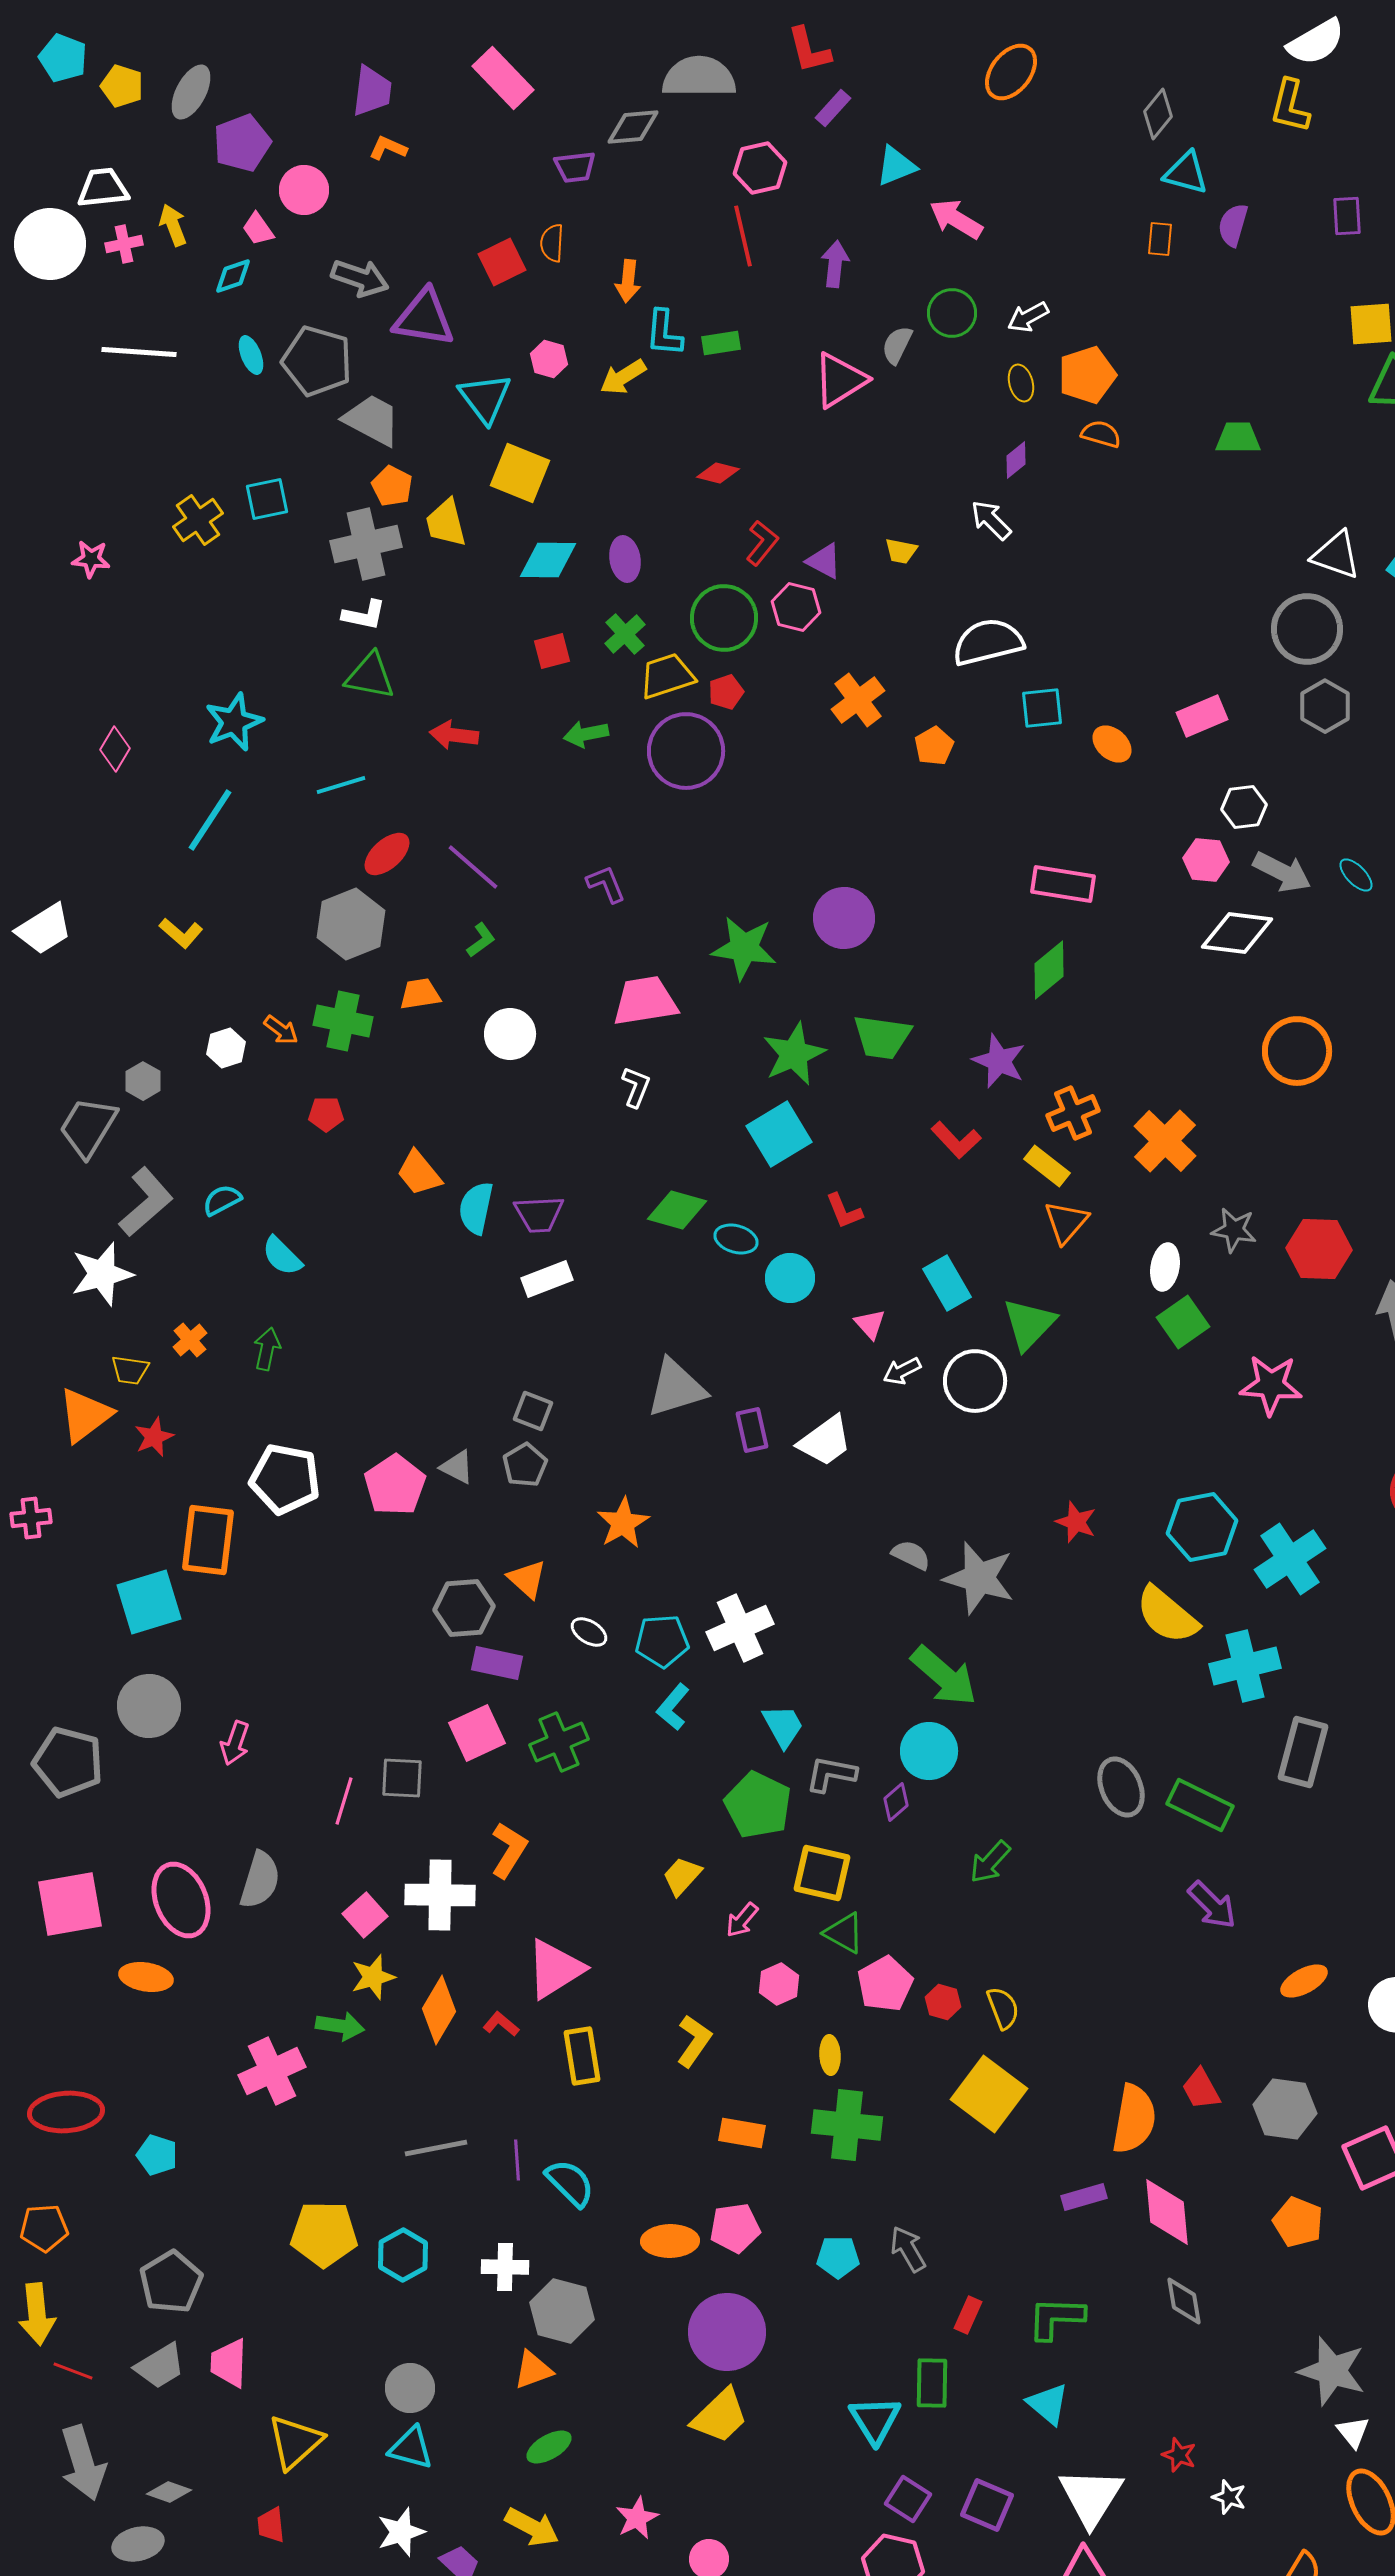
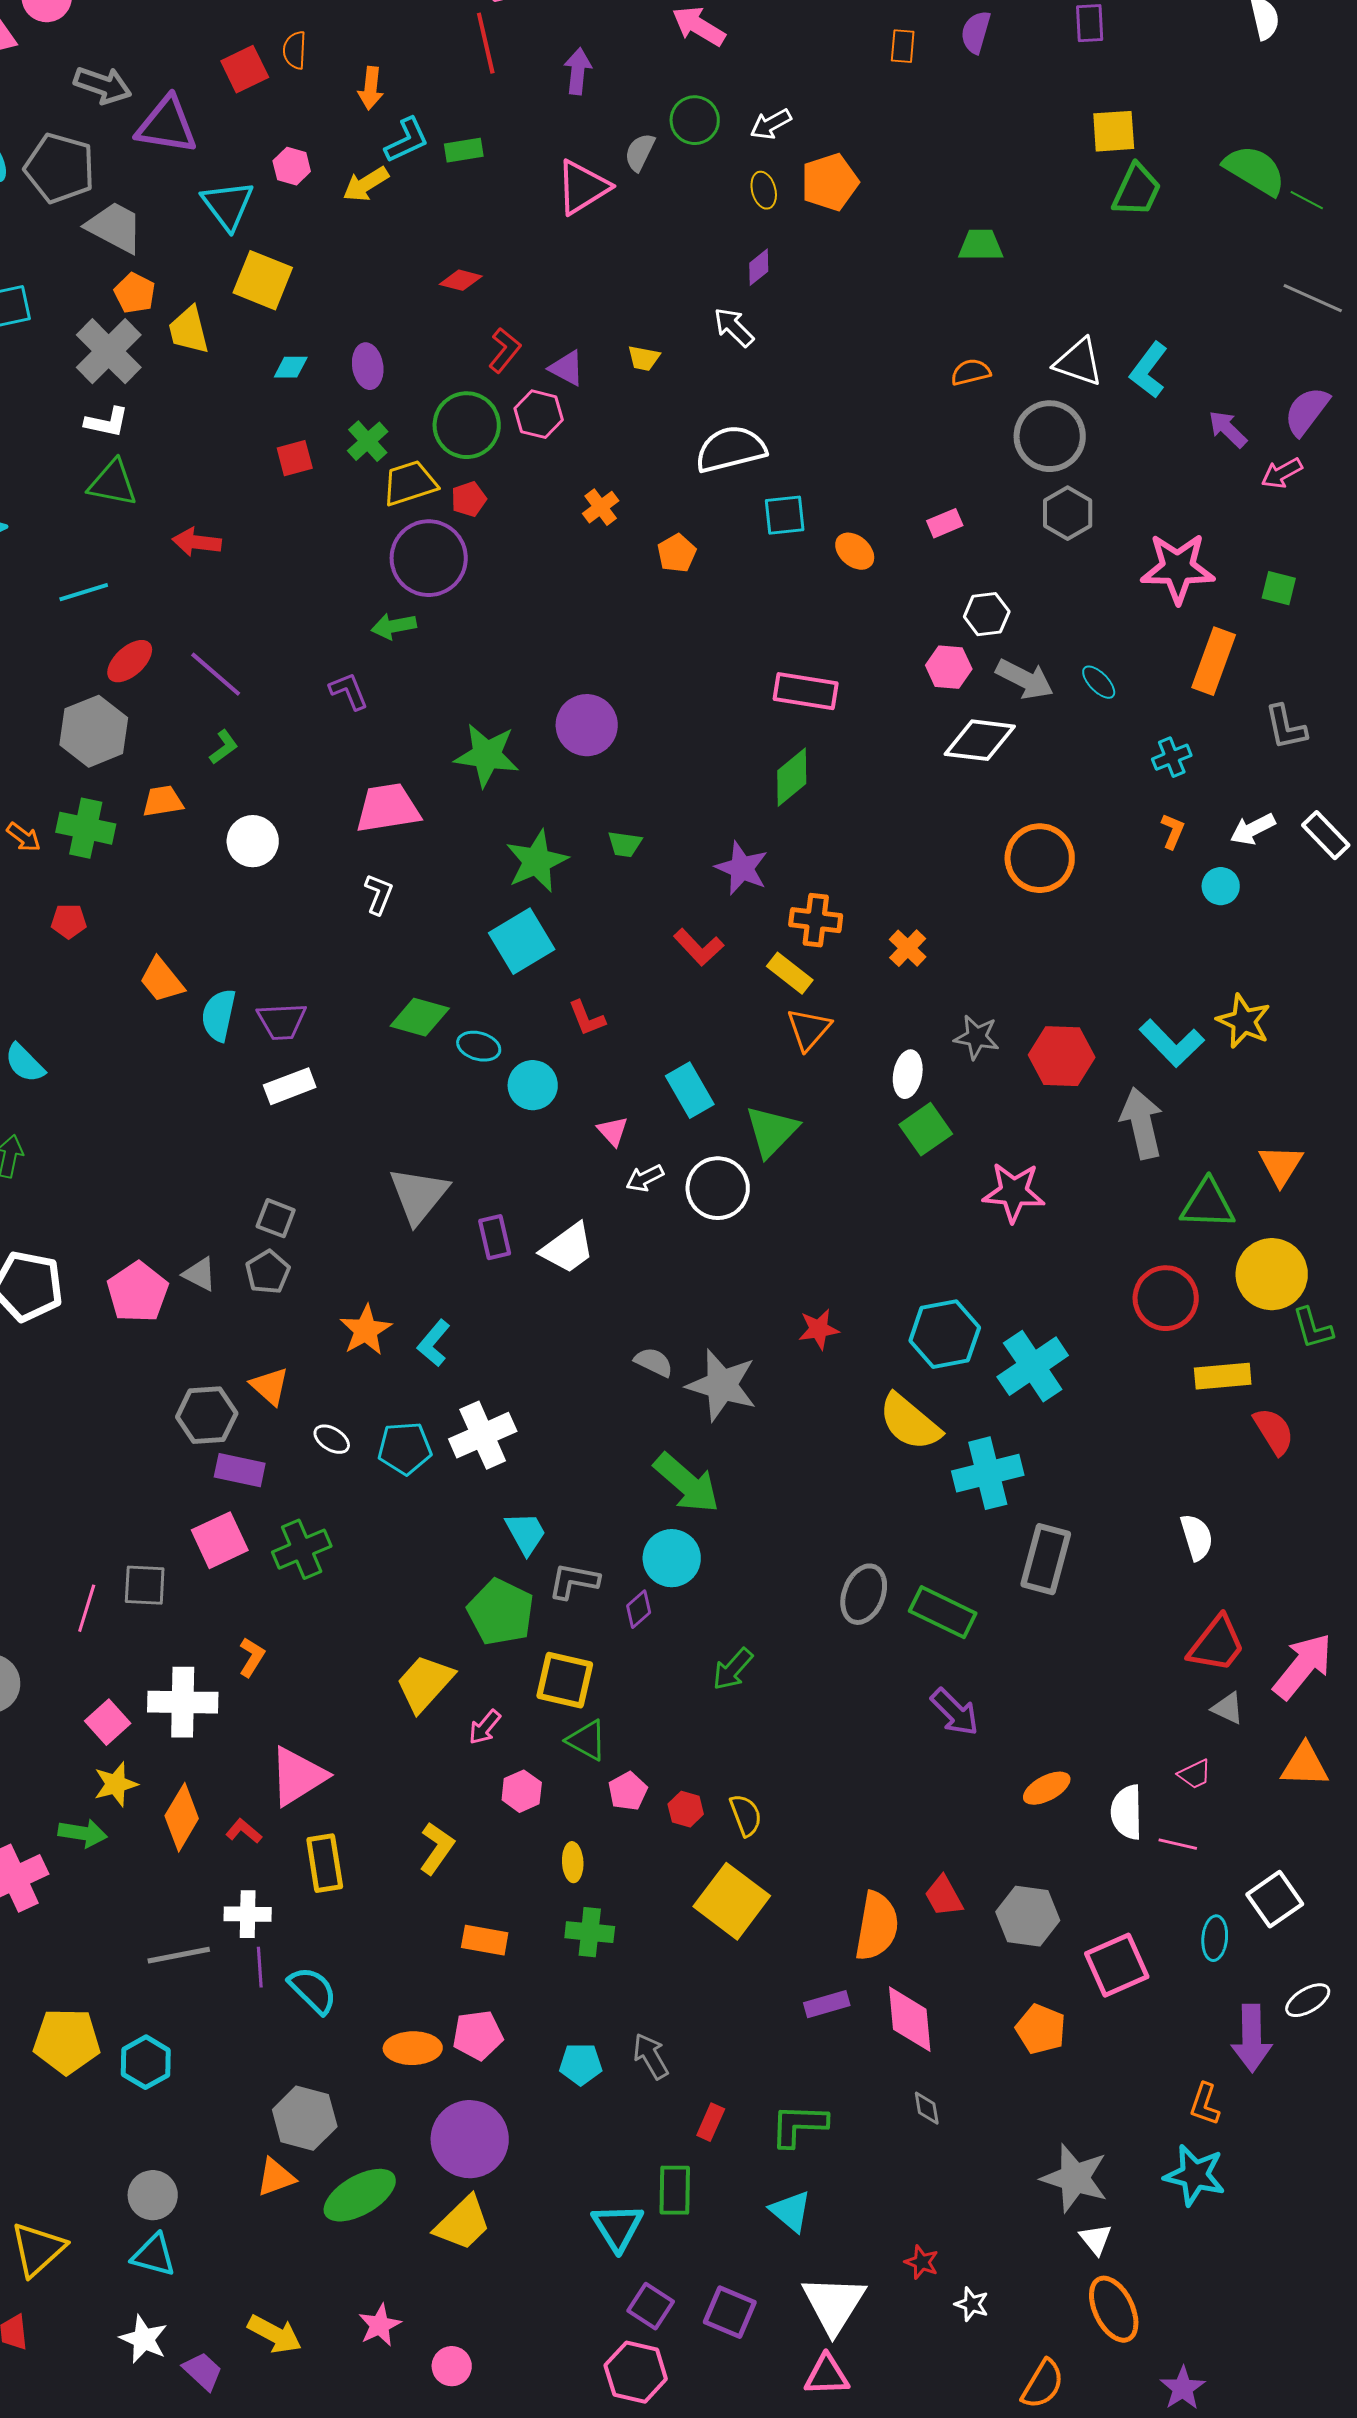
cyan L-shape: (664, 333) -> (407, 140), turned -120
orange semicircle: (1101, 434) -> (971, 372), moved, turned -30
gray cross: (366, 544) -> (109, 351), turned -32
cyan diamond: (548, 560) -> (291, 367), size x0.6
orange cross: (858, 700) -> (601, 507), size x0.7
pink rectangle: (1202, 716) -> (945, 523), size x0.7
green arrow: (586, 734) -> (394, 626), moved
green trapezoid: (882, 1037) -> (625, 844), size x0.6
orange cross: (1073, 1113) -> (816, 920), turned 30
orange cross: (1165, 1141) -> (908, 948), size x0.6
gray triangle: (676, 1388) -> (419, 1195), turned -34
red star: (1076, 1522) -> (819, 1329), turned -30
cyan L-shape: (673, 1707) -> (434, 1343), moved
gray ellipse: (1121, 1787) -> (864, 1594), turned 44
orange L-shape: (509, 1850) -> (252, 1657), size x0.7
yellow trapezoid: (682, 1876) -> (425, 1683), size x1.5
pink pentagon: (885, 1984) -> (628, 1791), size x0.7
green cross: (847, 2125) -> (590, 1932), size x0.7
white cross: (505, 2267) -> (248, 1914), moved
gray diamond: (1184, 2301) -> (927, 2108), size x0.7
green ellipse: (549, 2447) -> (360, 2195), moved, size x1.6
white star: (401, 2532) -> (144, 2339), turned -30

